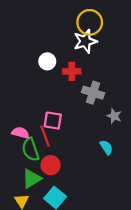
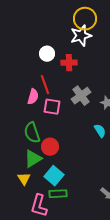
gray cross: (93, 93) -> (81, 96), moved, turned 36
pink semicircle: (20, 133) -> (33, 97), moved, turned 91
red line: (45, 136) -> (45, 85), moved

